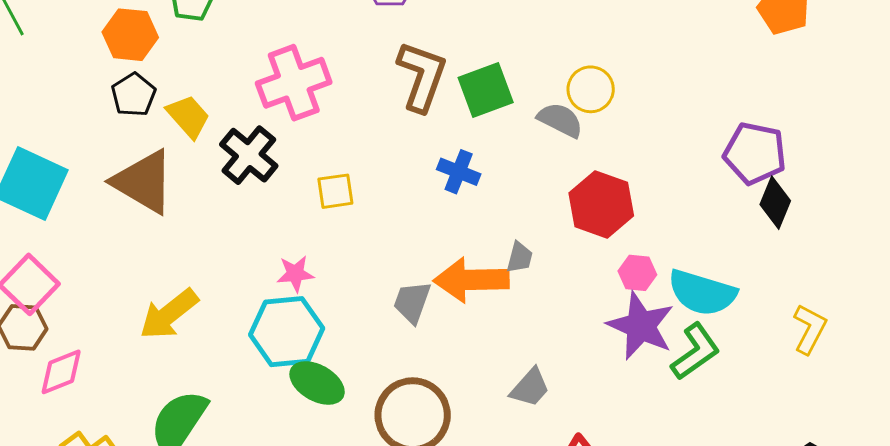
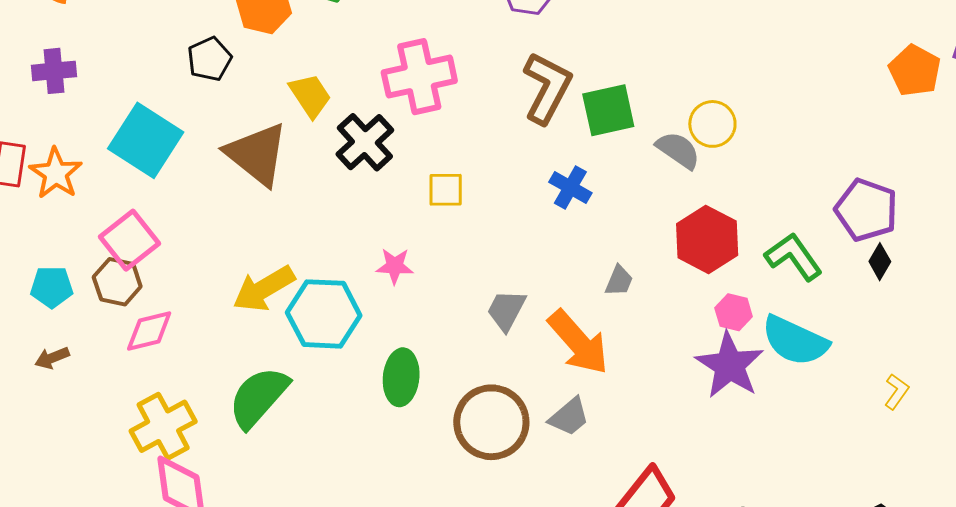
black pentagon: (134, 95) -> (210, 59), moved
black diamond: (775, 203) -> (880, 262), size x0.7
orange arrow: (471, 280) -> (578, 342), moved, turned -138
yellow L-shape: (810, 329) -> (897, 392), size x0.7
cyan hexagon: (287, 332) -> (324, 314), moved
green L-shape: (695, 352) -> (794, 257), moved, turned -98
green ellipse: (317, 383) -> (401, 377), turned 58
gray trapezoid: (530, 388) -> (569, 417), moved

